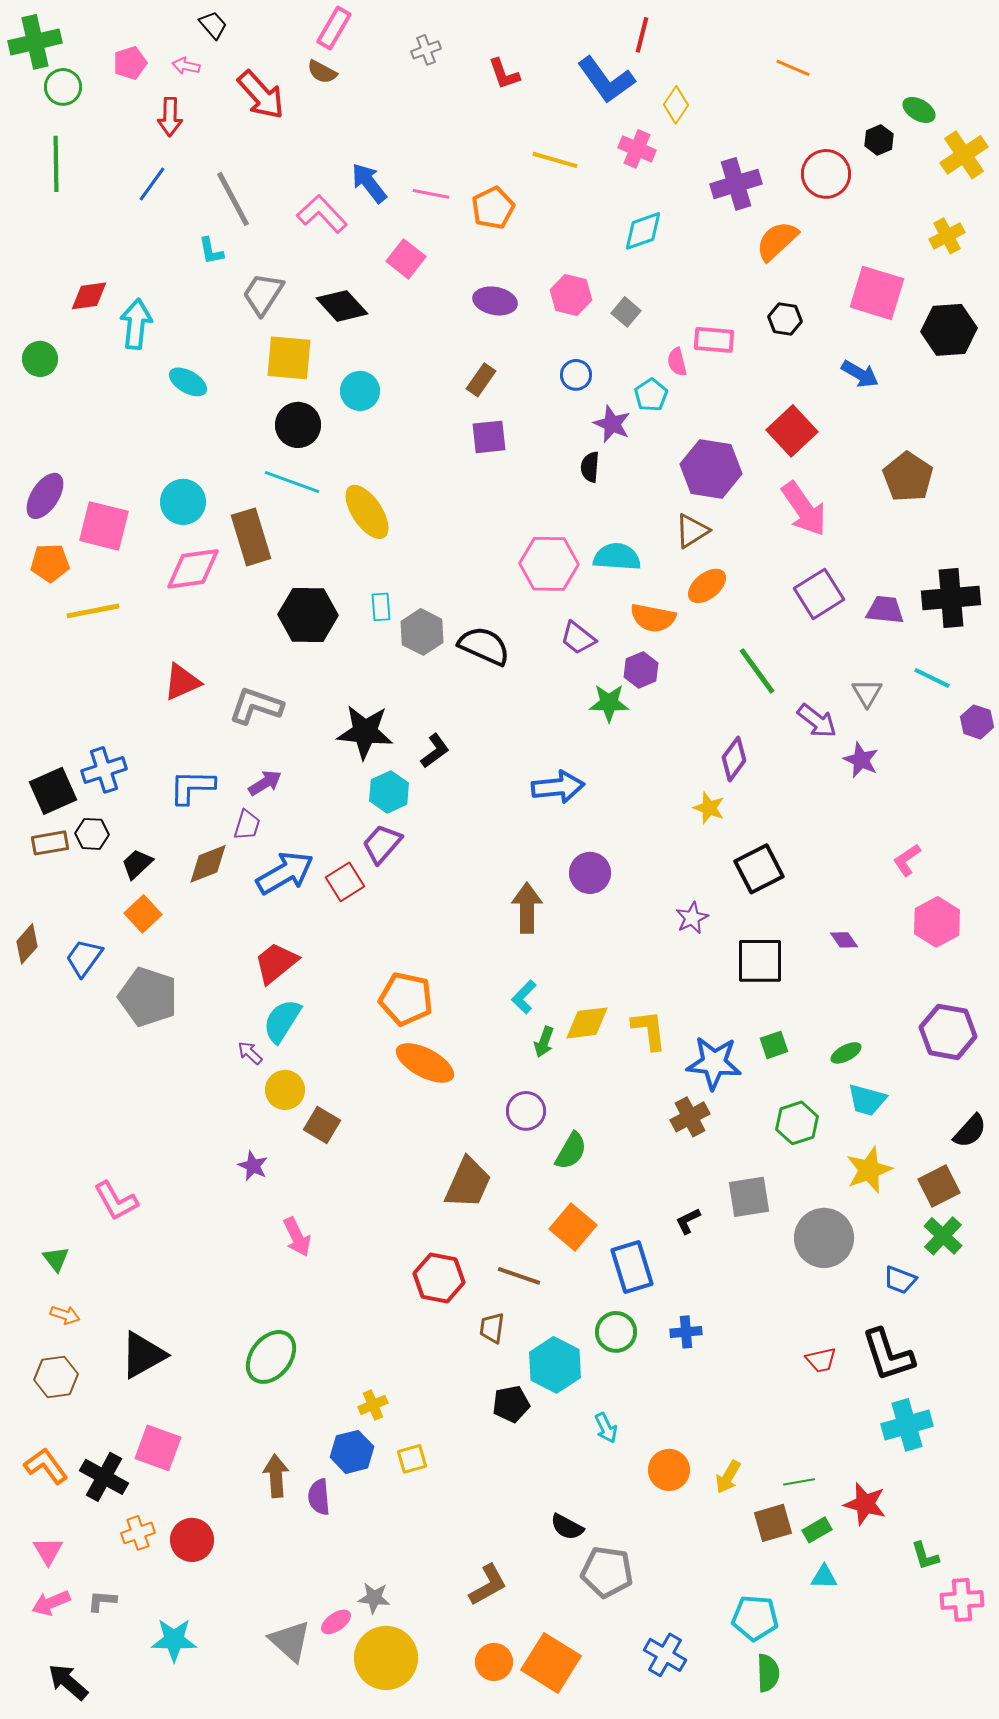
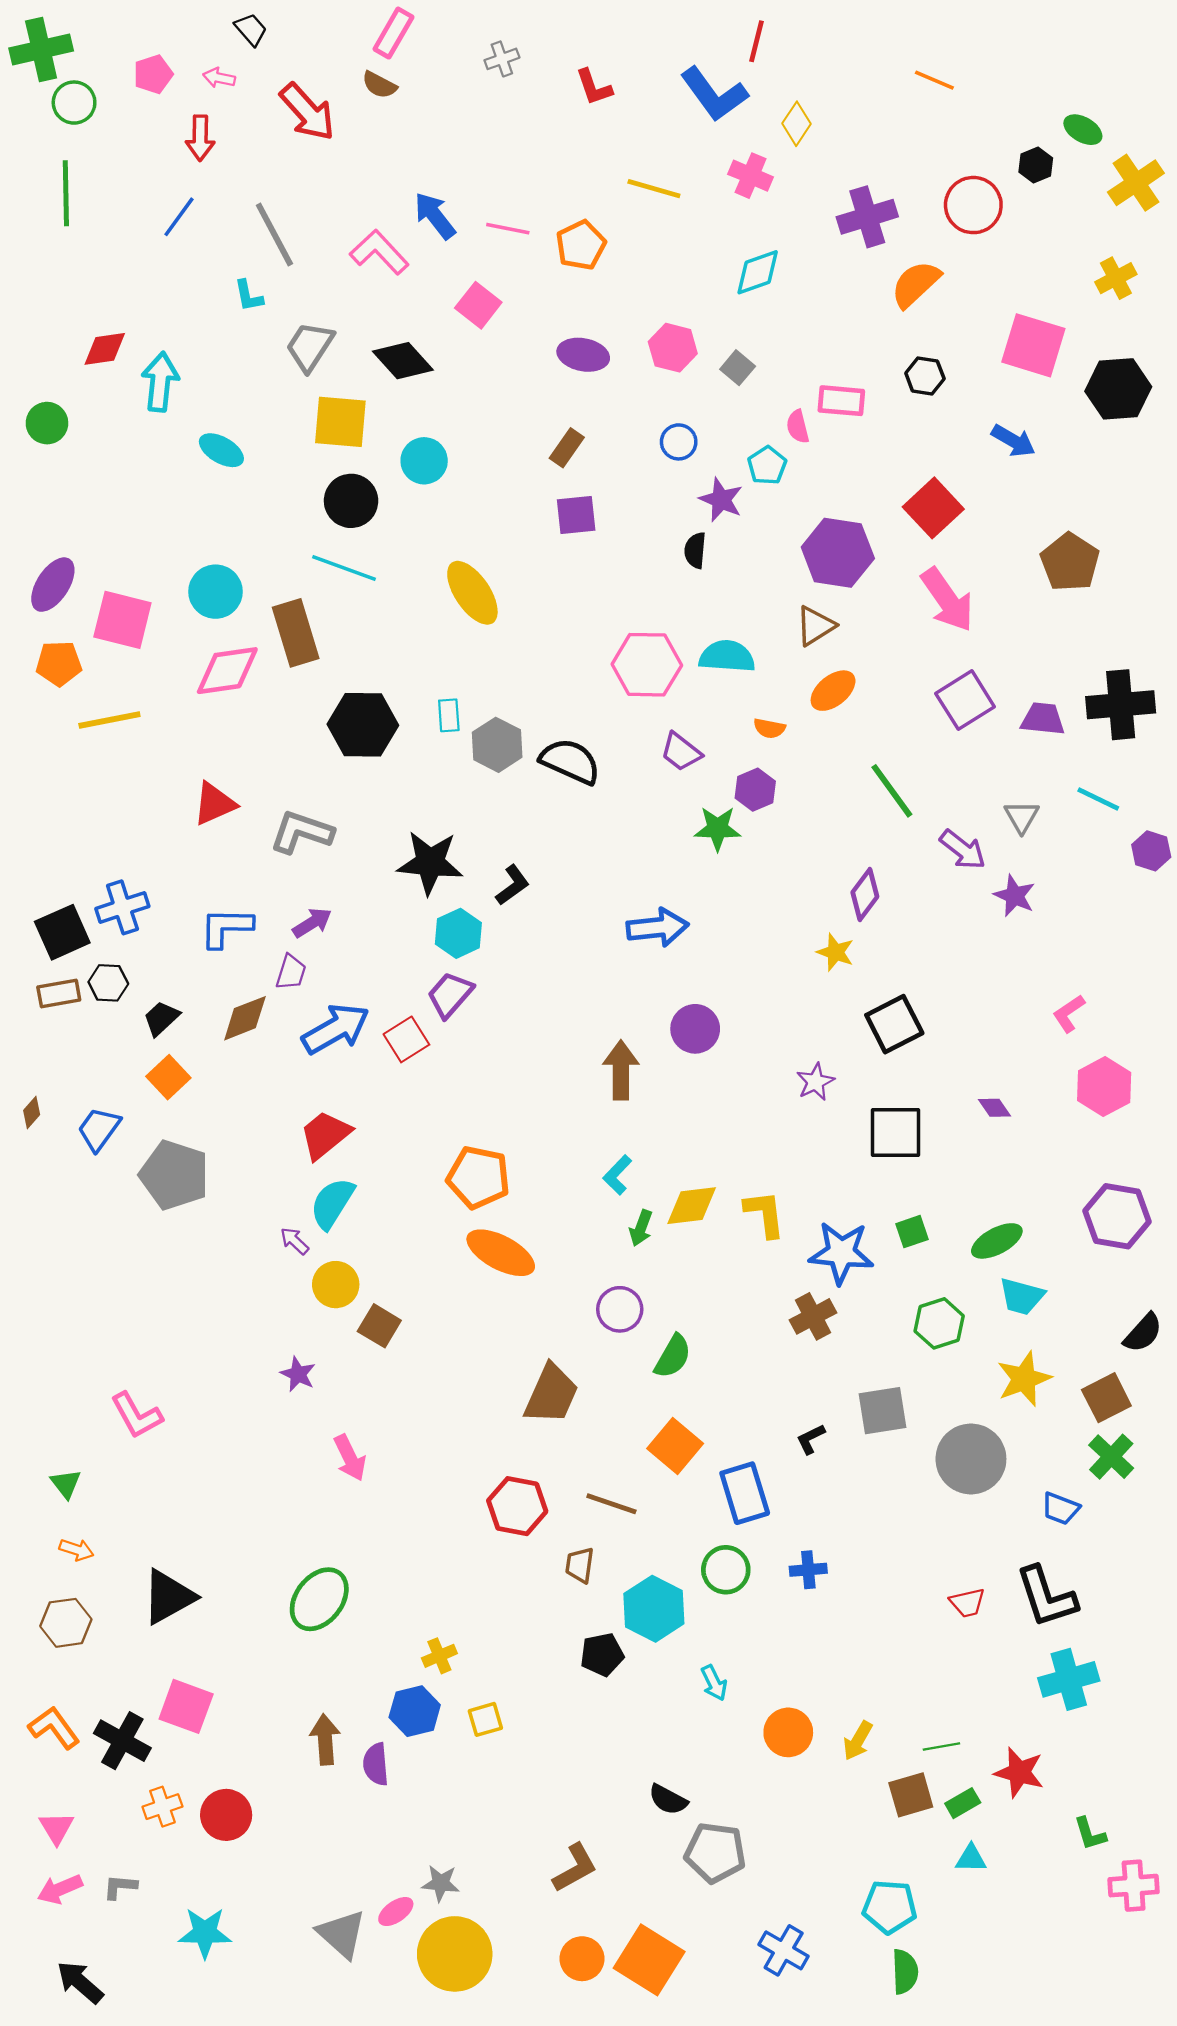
yellow ellipse: (367, 512) -> (472, 593), moved
orange semicircle: (653, 618) -> (769, 728), size x0.6
brown diamond: (27, 944) -> (32, 1113), size x0.7
green ellipse: (846, 1053) -> (997, 1241), size x1.4

